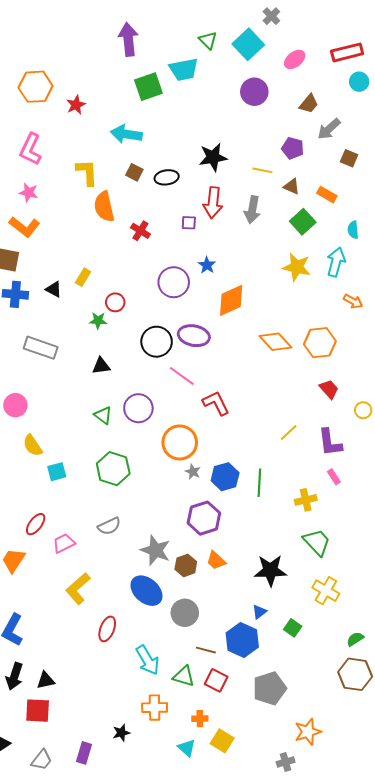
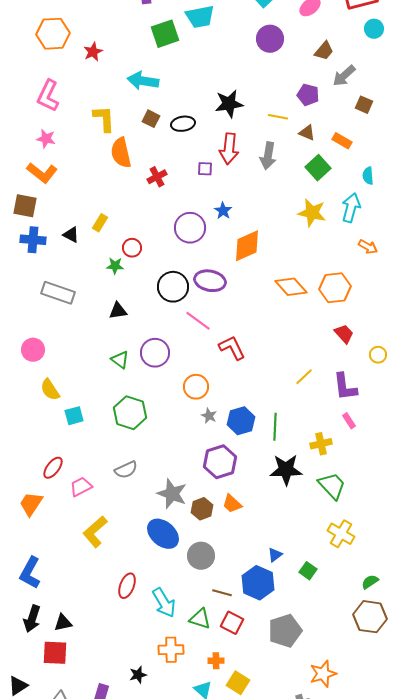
red cross: (140, 231) -> (157, 177), turned 30
orange circle: (180, 442) -> (196, 387), size x0.7
black star: (270, 570) -> (286, 470), moved
red ellipse: (107, 629) -> (127, 586), moved

